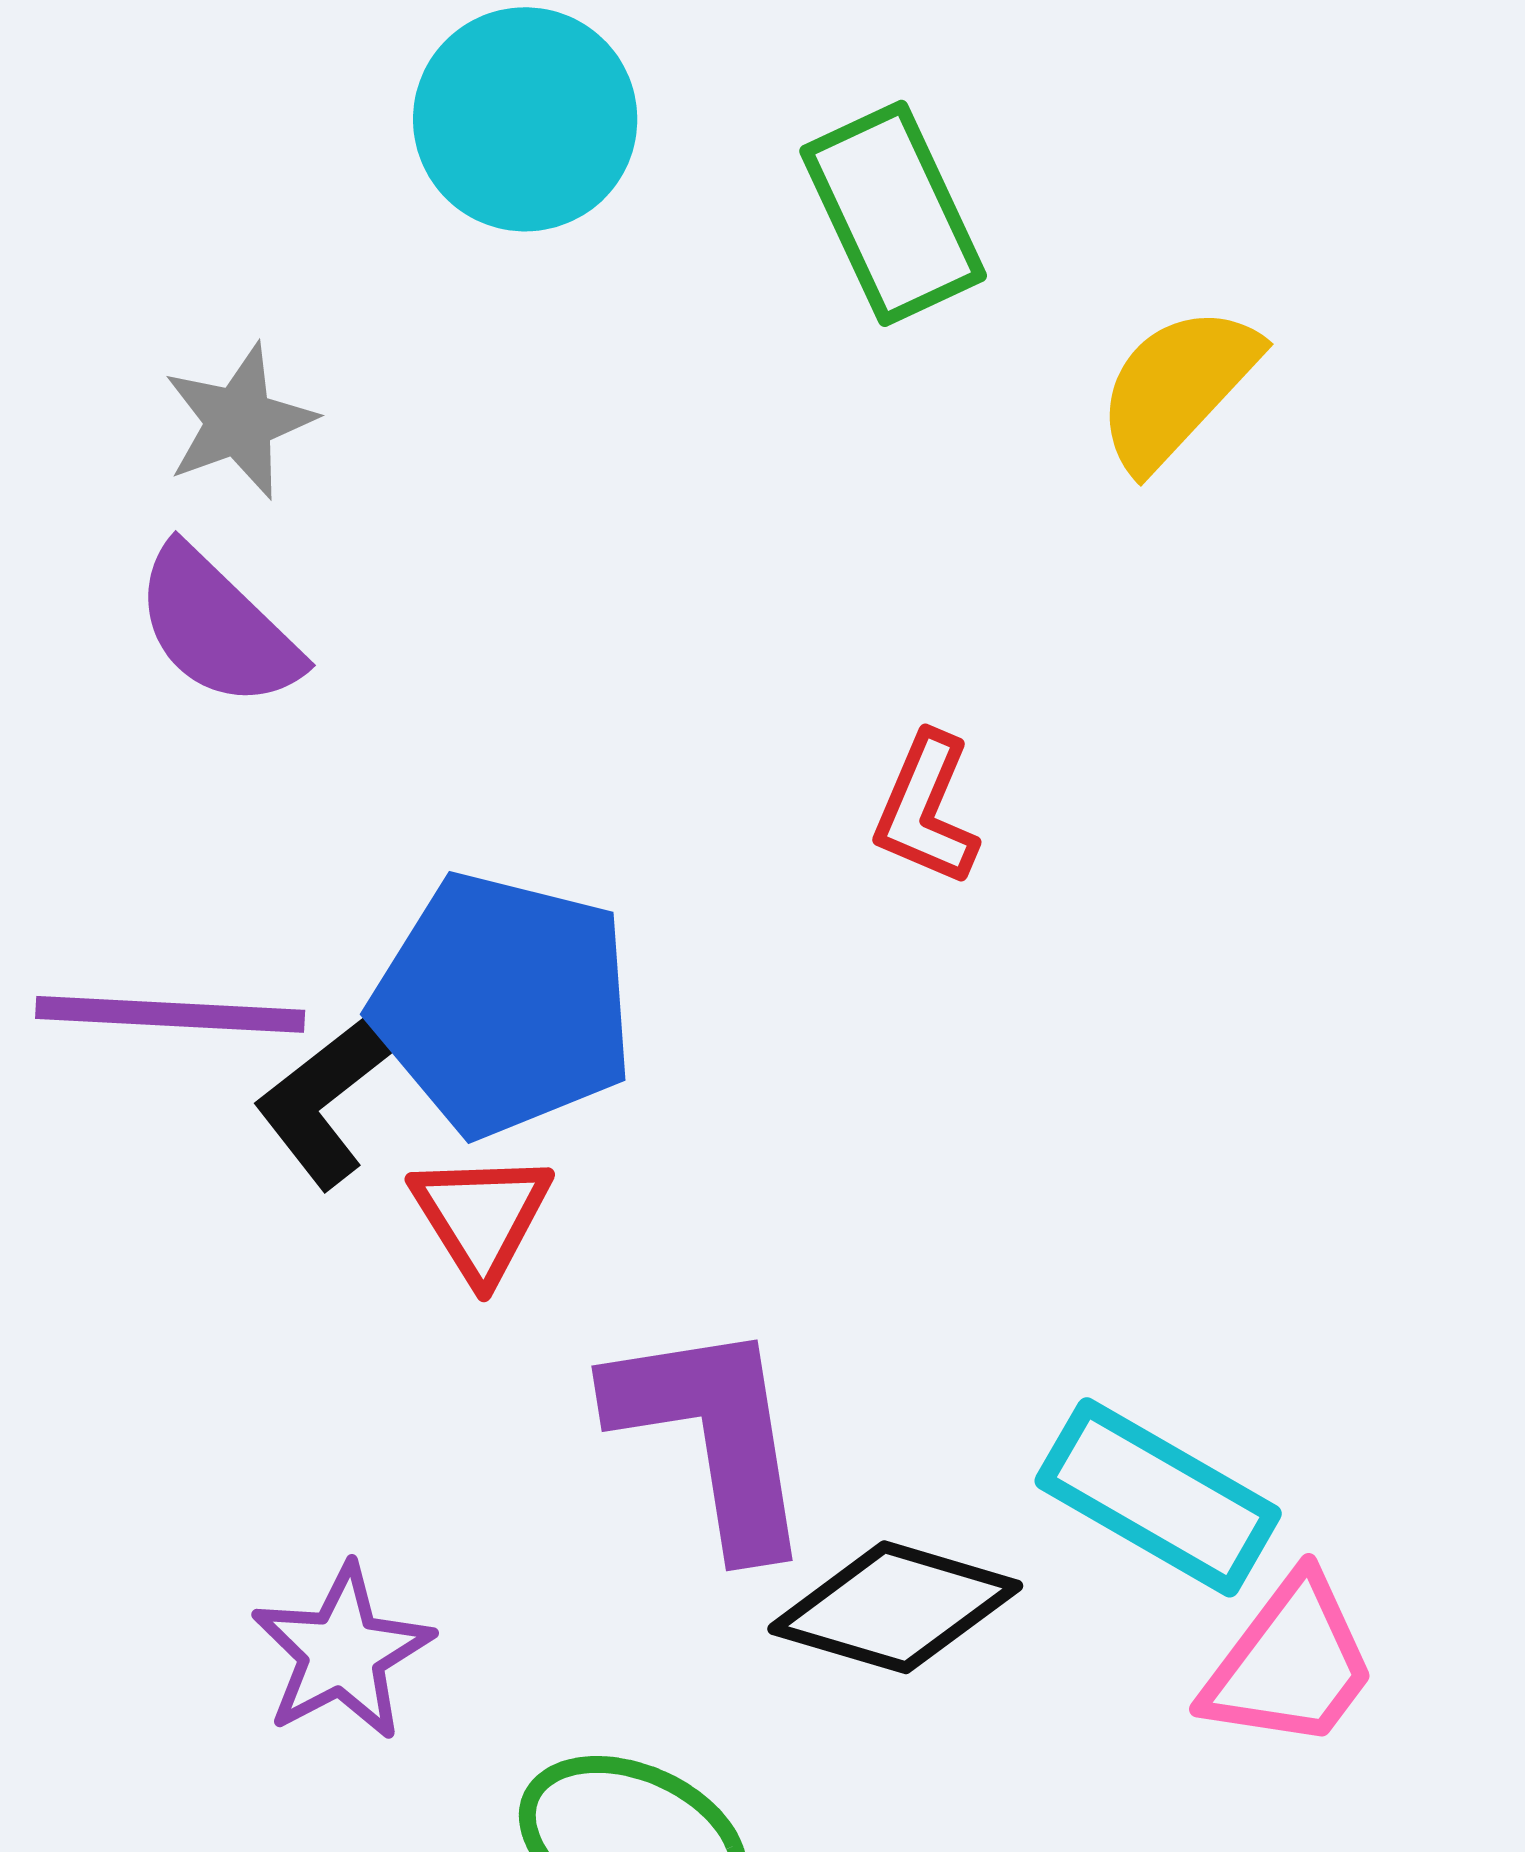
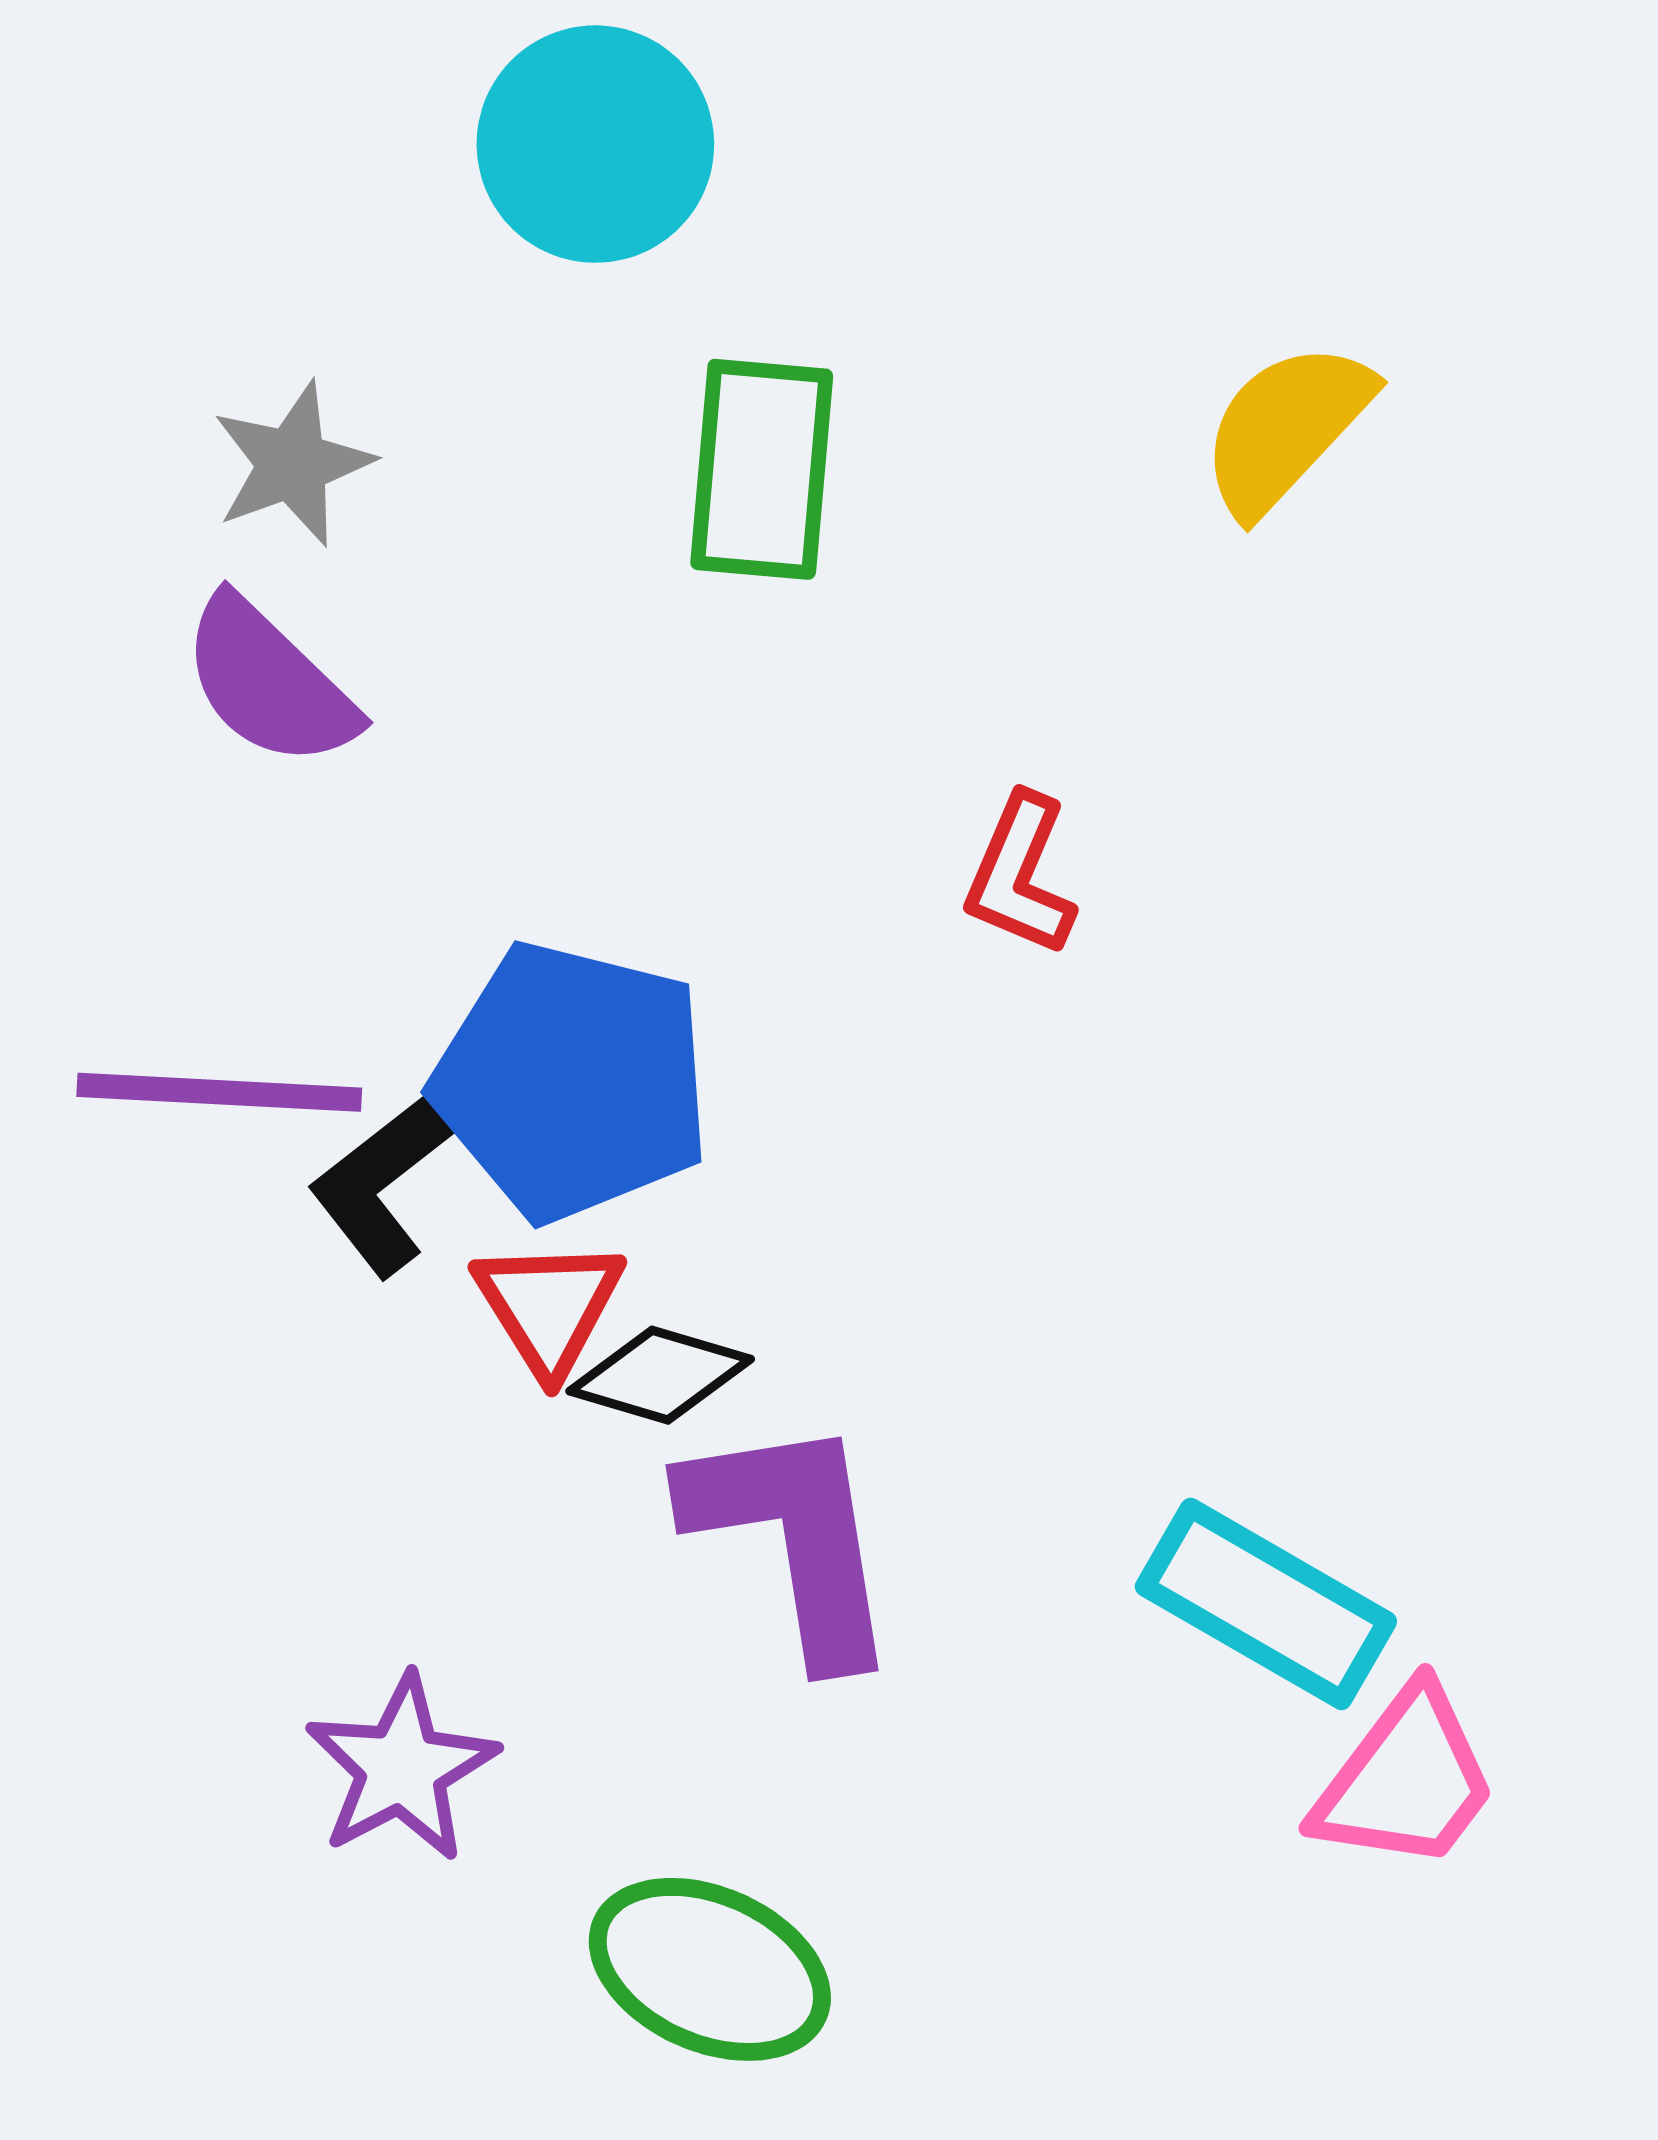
green rectangle: (893, 213) -> (762, 469), moved, turned 30
black diamond: (895, 1607) -> (660, 1375), moved, size x0.7

